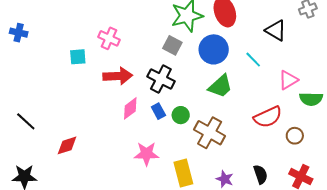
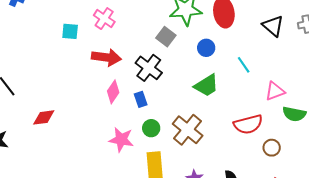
black triangle: (276, 30) -> (273, 26), moved
blue circle: (214, 49) -> (206, 48), size x0.6
pink diamond: (130, 108) -> (113, 92), turned -30
green circle: (181, 115) -> (151, 128), moved

